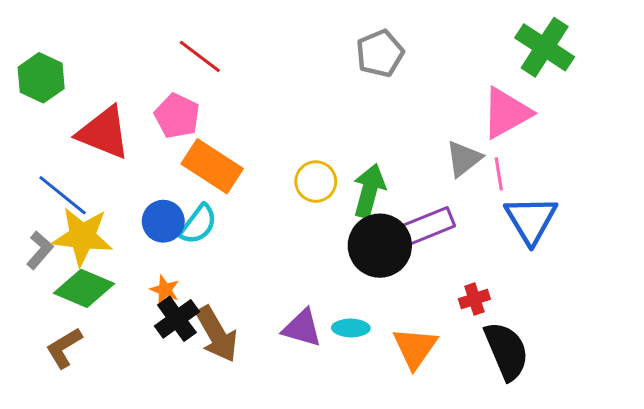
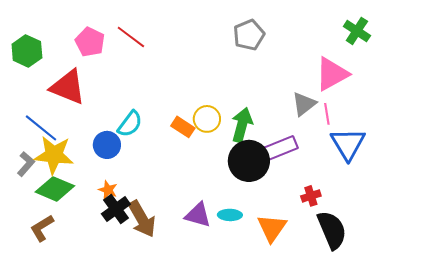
green cross: (545, 47) -> (357, 31), size x0.7
pink pentagon: (177, 116) -> (90, 42), moved
orange rectangle: (212, 166) -> (183, 127), moved, size x0.6
cyan semicircle: (198, 224) -> (130, 124), moved

